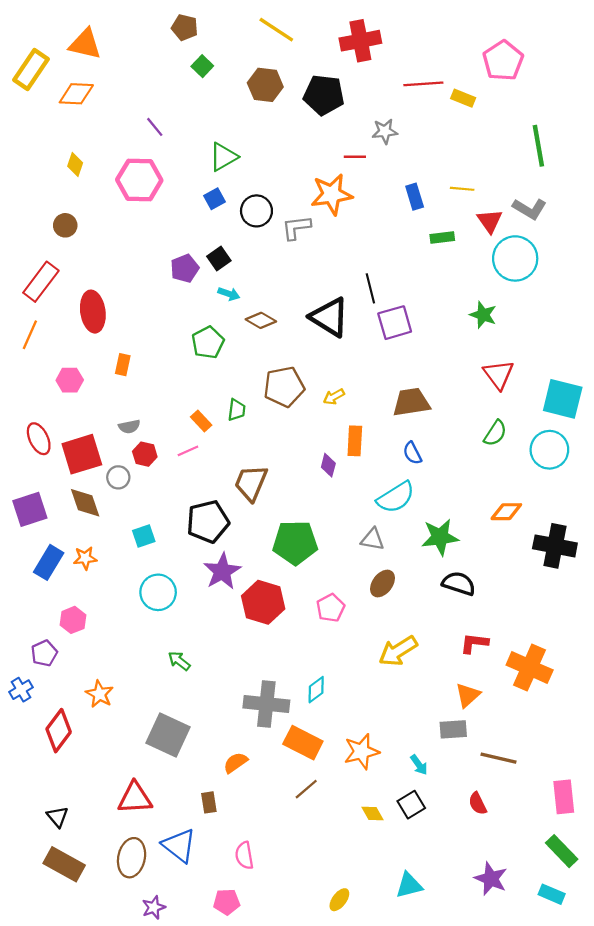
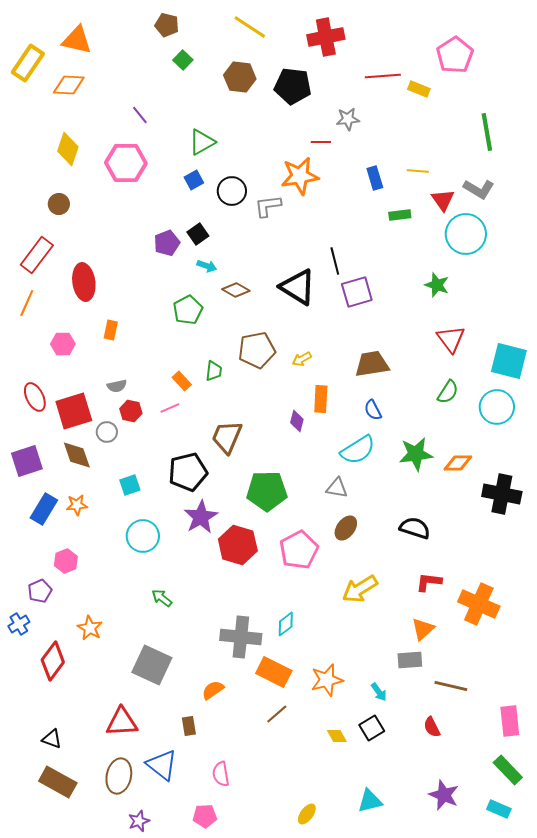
yellow diamond: (75, 165) -> (68, 149), size x1.5
green star: (440, 537) -> (416, 454), moved
pink pentagon: (331, 608) -> (299, 550), size x1.5
black triangle: (57, 817) -> (52, 739), turned -30

